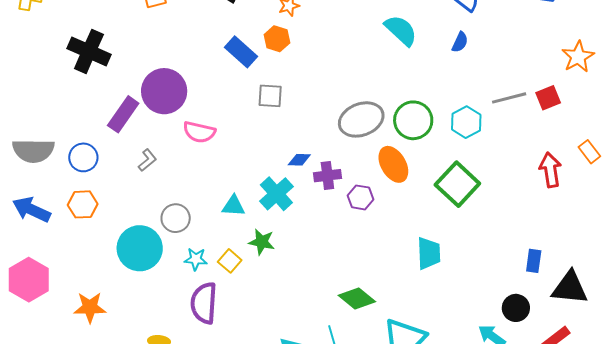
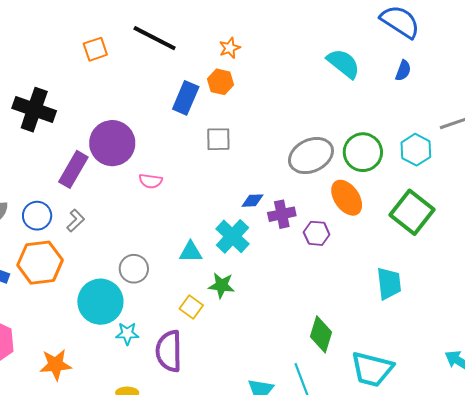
blue rectangle: (241, 52) -> (186, 98), turned 76
pink semicircle: (199, 132) -> (151, 181), size x0.7
gray L-shape: (147, 160) -> (76, 220), moved
orange hexagon: (83, 204) -> (40, 263), size x1.5
cyan star: (196, 259) -> (127, 334), moved
green diamond: (357, 298) -> (321, 334), turned 72

